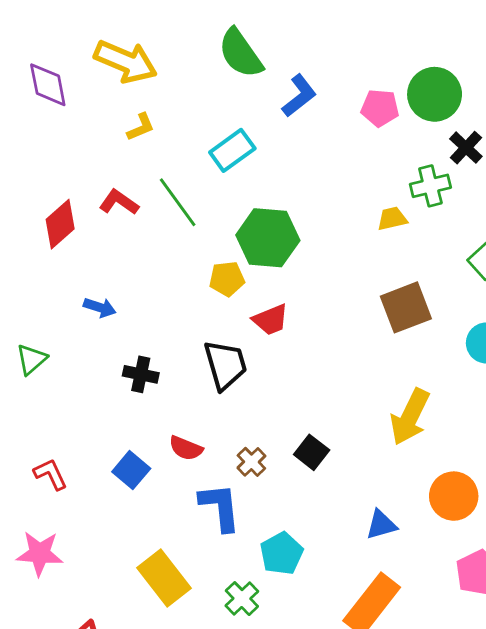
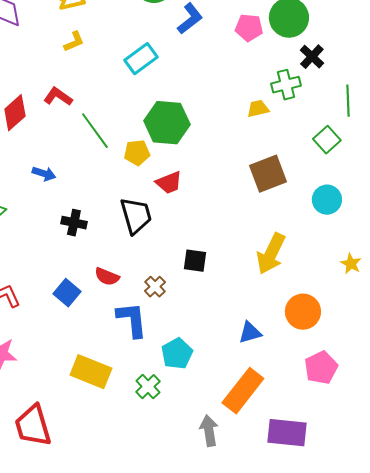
green line: (178, 202) -> (95, 131), moved
black square: (312, 452) -> (195, 261), moved, turned -30
yellow rectangle: (164, 578) -> (91, 372), turned -30

